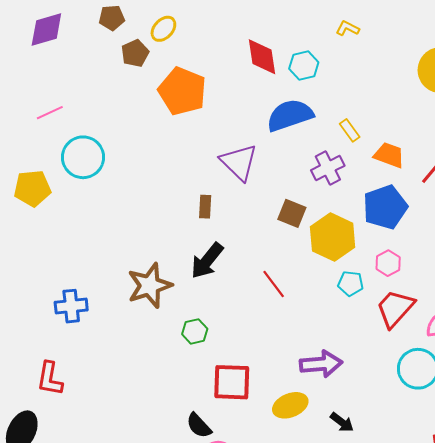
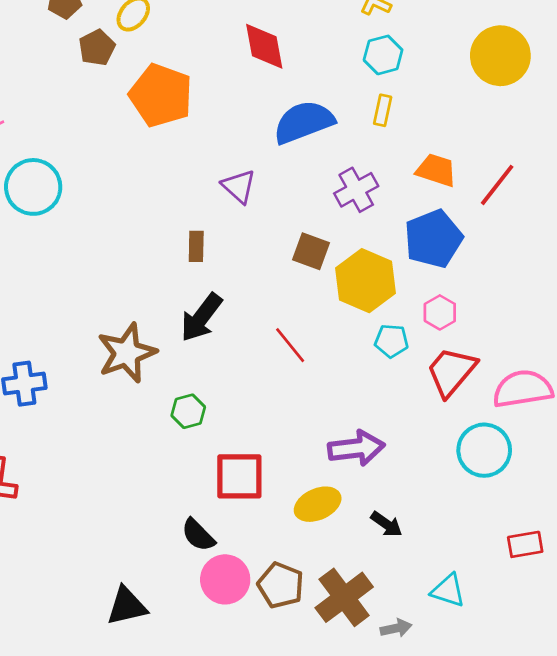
cyan hexagon: (304, 65) -> (383, 55), moved
yellow rectangle: (350, 130) -> (383, 110), moved, turned 50
purple triangle: (239, 162) -> (239, 186), size x0.7

